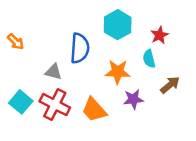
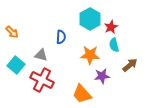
red star: (160, 35) -> (111, 27), moved
blue semicircle: (80, 48) -> (61, 37), size x0.6
cyan square: (21, 102) -> (16, 65), moved
orange trapezoid: (94, 110) -> (82, 94), moved

